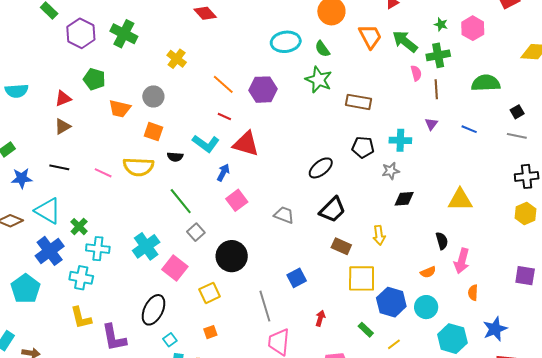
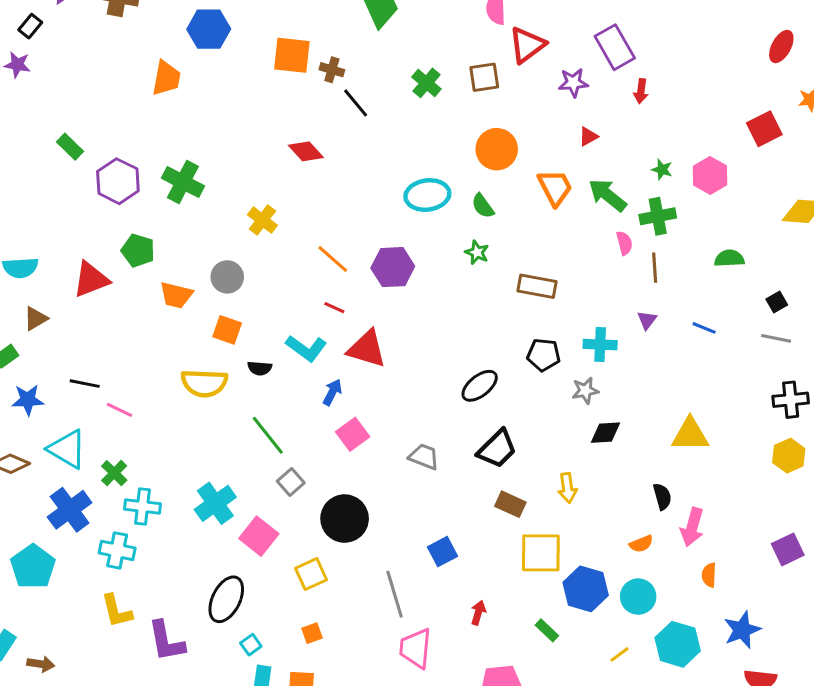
green star: (319, 80) -> (477, 252), size x0.6
green semicircle: (486, 83) -> (729, 258), size x0.7
red triangle: (63, 98) -> (91, 279), size x1.5
brown triangle: (63, 126) -> (36, 319), moved
pink line: (103, 173) -> (119, 410), moved
purple square: (525, 276) -> (788, 549), turned -35
yellow line: (394, 344) -> (620, 654), moved

